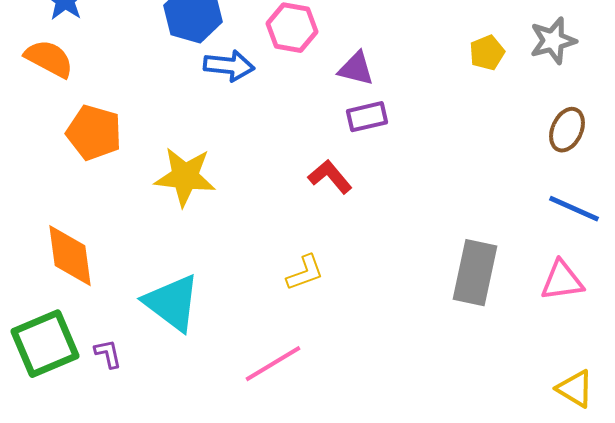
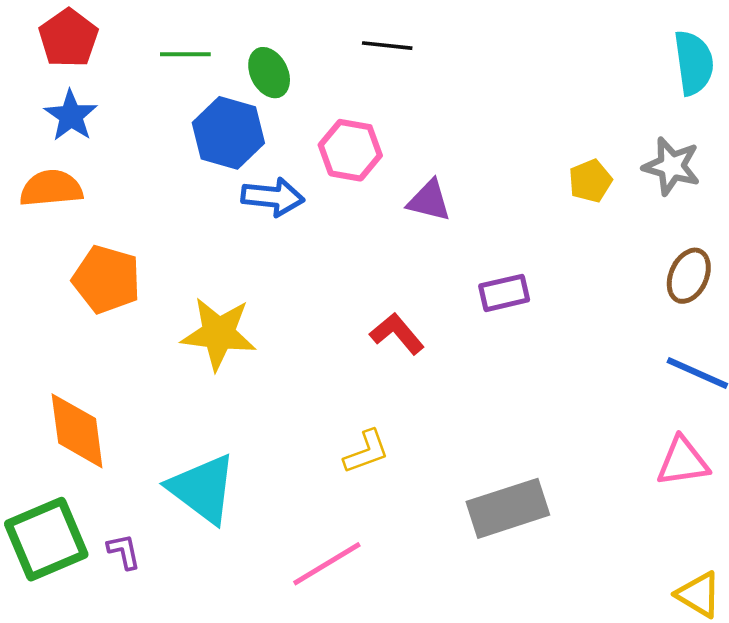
gray star: (553, 41) -> (672, 166), turned 30
orange semicircle: (49, 59) -> (51, 188), turned -33
purple rectangle: (367, 117) -> (504, 293), moved
gray rectangle: (475, 273) -> (508, 508), moved, turned 60

